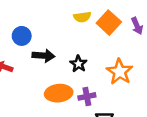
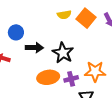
black star: (78, 64) -> (63, 53), size x1.5
orange star: (120, 72) -> (95, 71), moved, turned -30

